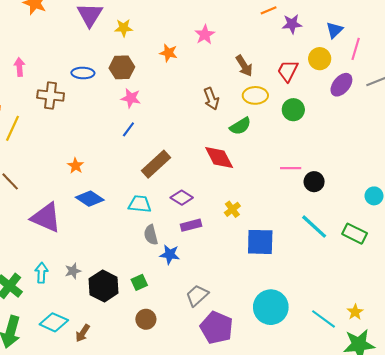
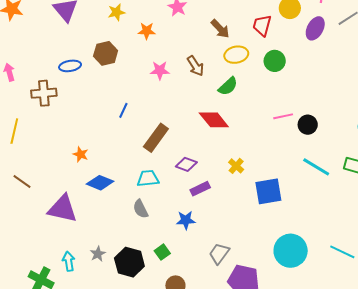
yellow star: (124, 28) -> (116, 12), moved
pink star: (131, 98) -> (160, 70), moved
gray semicircle: (151, 235) -> (140, 209), moved

